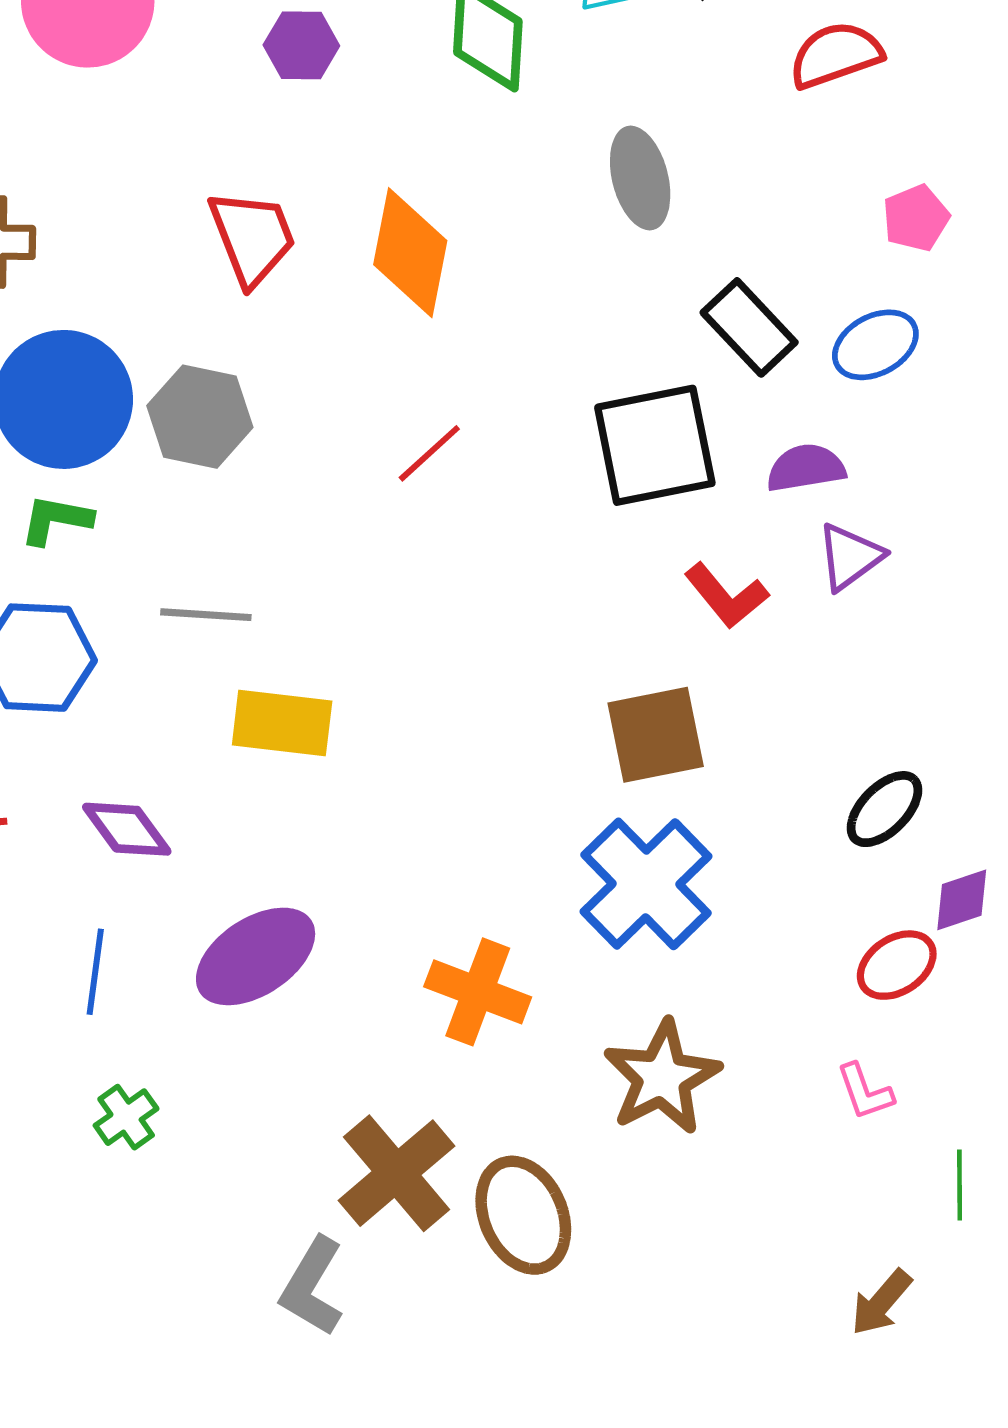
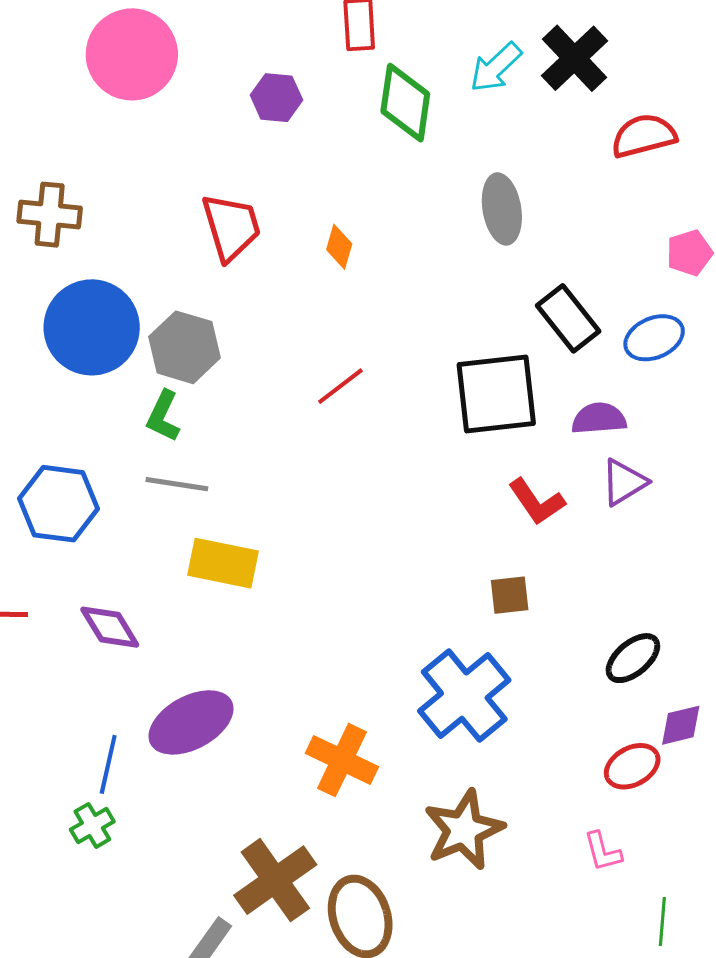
orange diamond: (410, 253) -> (339, 247), size x0.5
green L-shape: (56, 520) -> (163, 416), moved, turned -80
brown square: (656, 735) -> (510, 595), moved, size x0.6
blue line: (95, 972) -> (108, 764), moved

